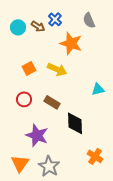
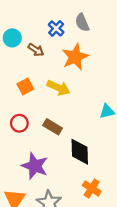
gray semicircle: (89, 20) -> (82, 23), moved
brown arrow: (38, 26) -> (36, 50), moved
orange star: (71, 43) -> (75, 57), turned 30
orange cross: (95, 156) -> (92, 188), moved

